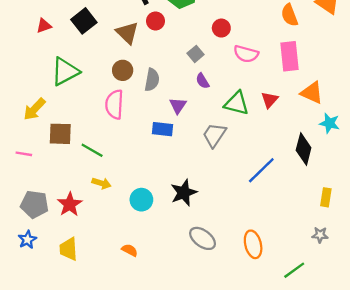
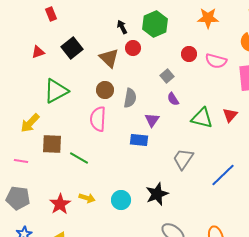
pink semicircle: (246, 54) -> (216, 61), moved
gray trapezoid: (214, 135) -> (183, 159), moved
yellow arrow: (101, 183) -> (87, 198), moved
gray pentagon: (34, 204) -> (18, 198), moved

